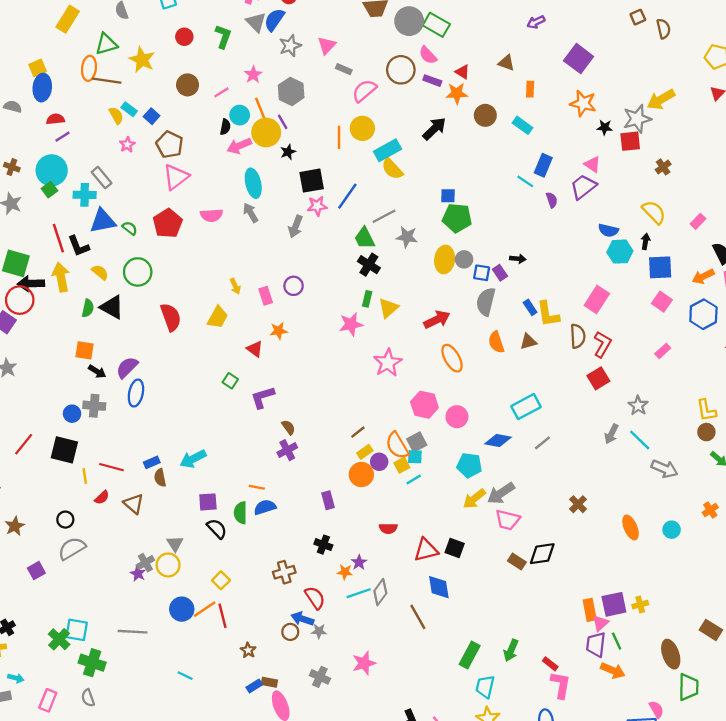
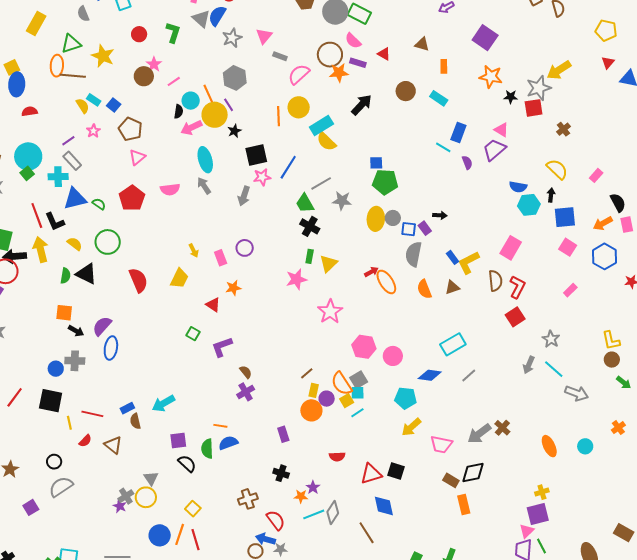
pink star: (253, 75) -> (154, 64), moved
orange star: (457, 93) -> (339, 73), moved
purple line: (63, 137) -> (68, 141), moved
pink triangle: (176, 177) -> (137, 157), size x0.7
yellow L-shape: (548, 314) -> (468, 263), turned 75
red arrow: (437, 320) -> (371, 272), size x0.6
orange ellipse: (452, 358) -> (386, 282), moved
yellow rectangle: (365, 452) -> (314, 390), turned -40
gray arrow: (501, 493) -> (479, 434), moved
yellow cross: (640, 605) -> (542, 492), moved
orange line: (205, 609) -> (180, 534), turned -35
orange rectangle: (590, 610) -> (464, 504), moved

